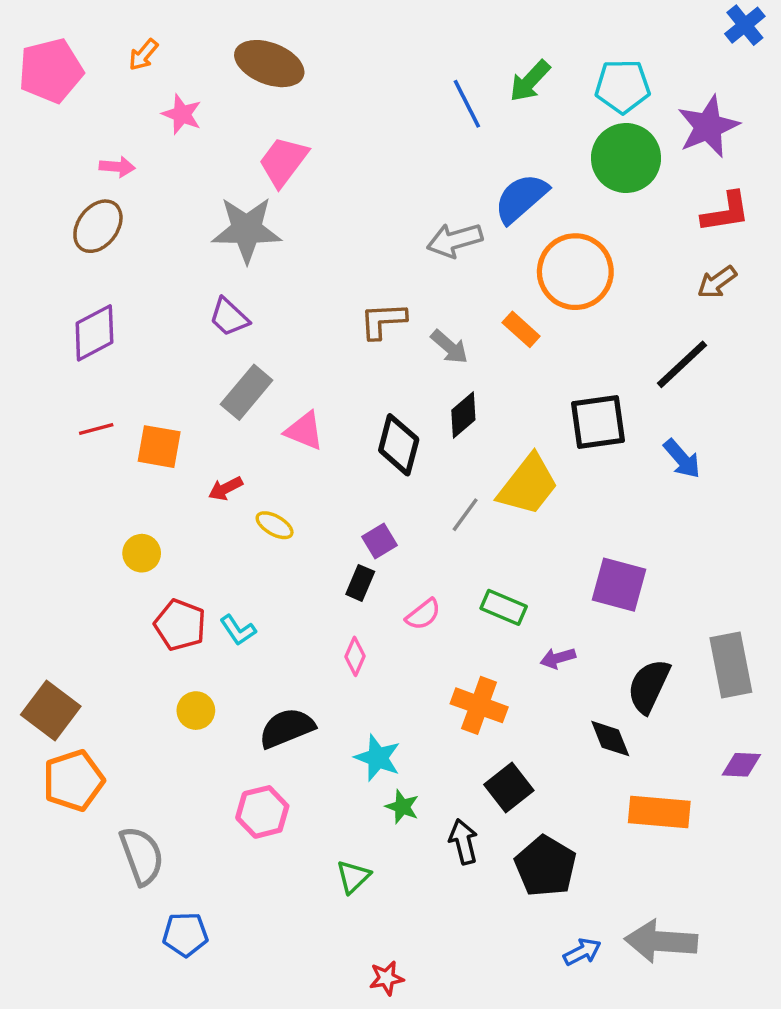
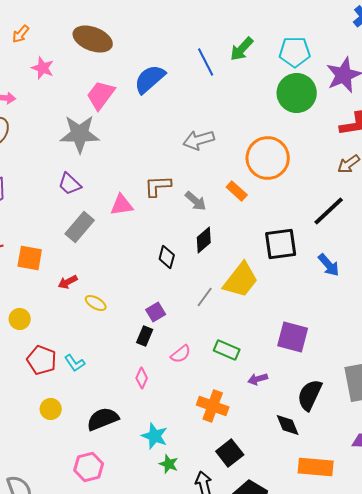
blue semicircle: (521, 198) -> (150, 79), moved
pink triangle: (304, 431) -> (122, 205), moved, turned -30
black diamond: (399, 445) -> (167, 257), size x0.7

